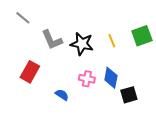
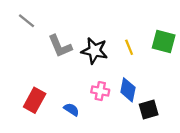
green square: (142, 36) -> (164, 41), turned 35
red rectangle: (30, 72) -> (35, 100), moved

